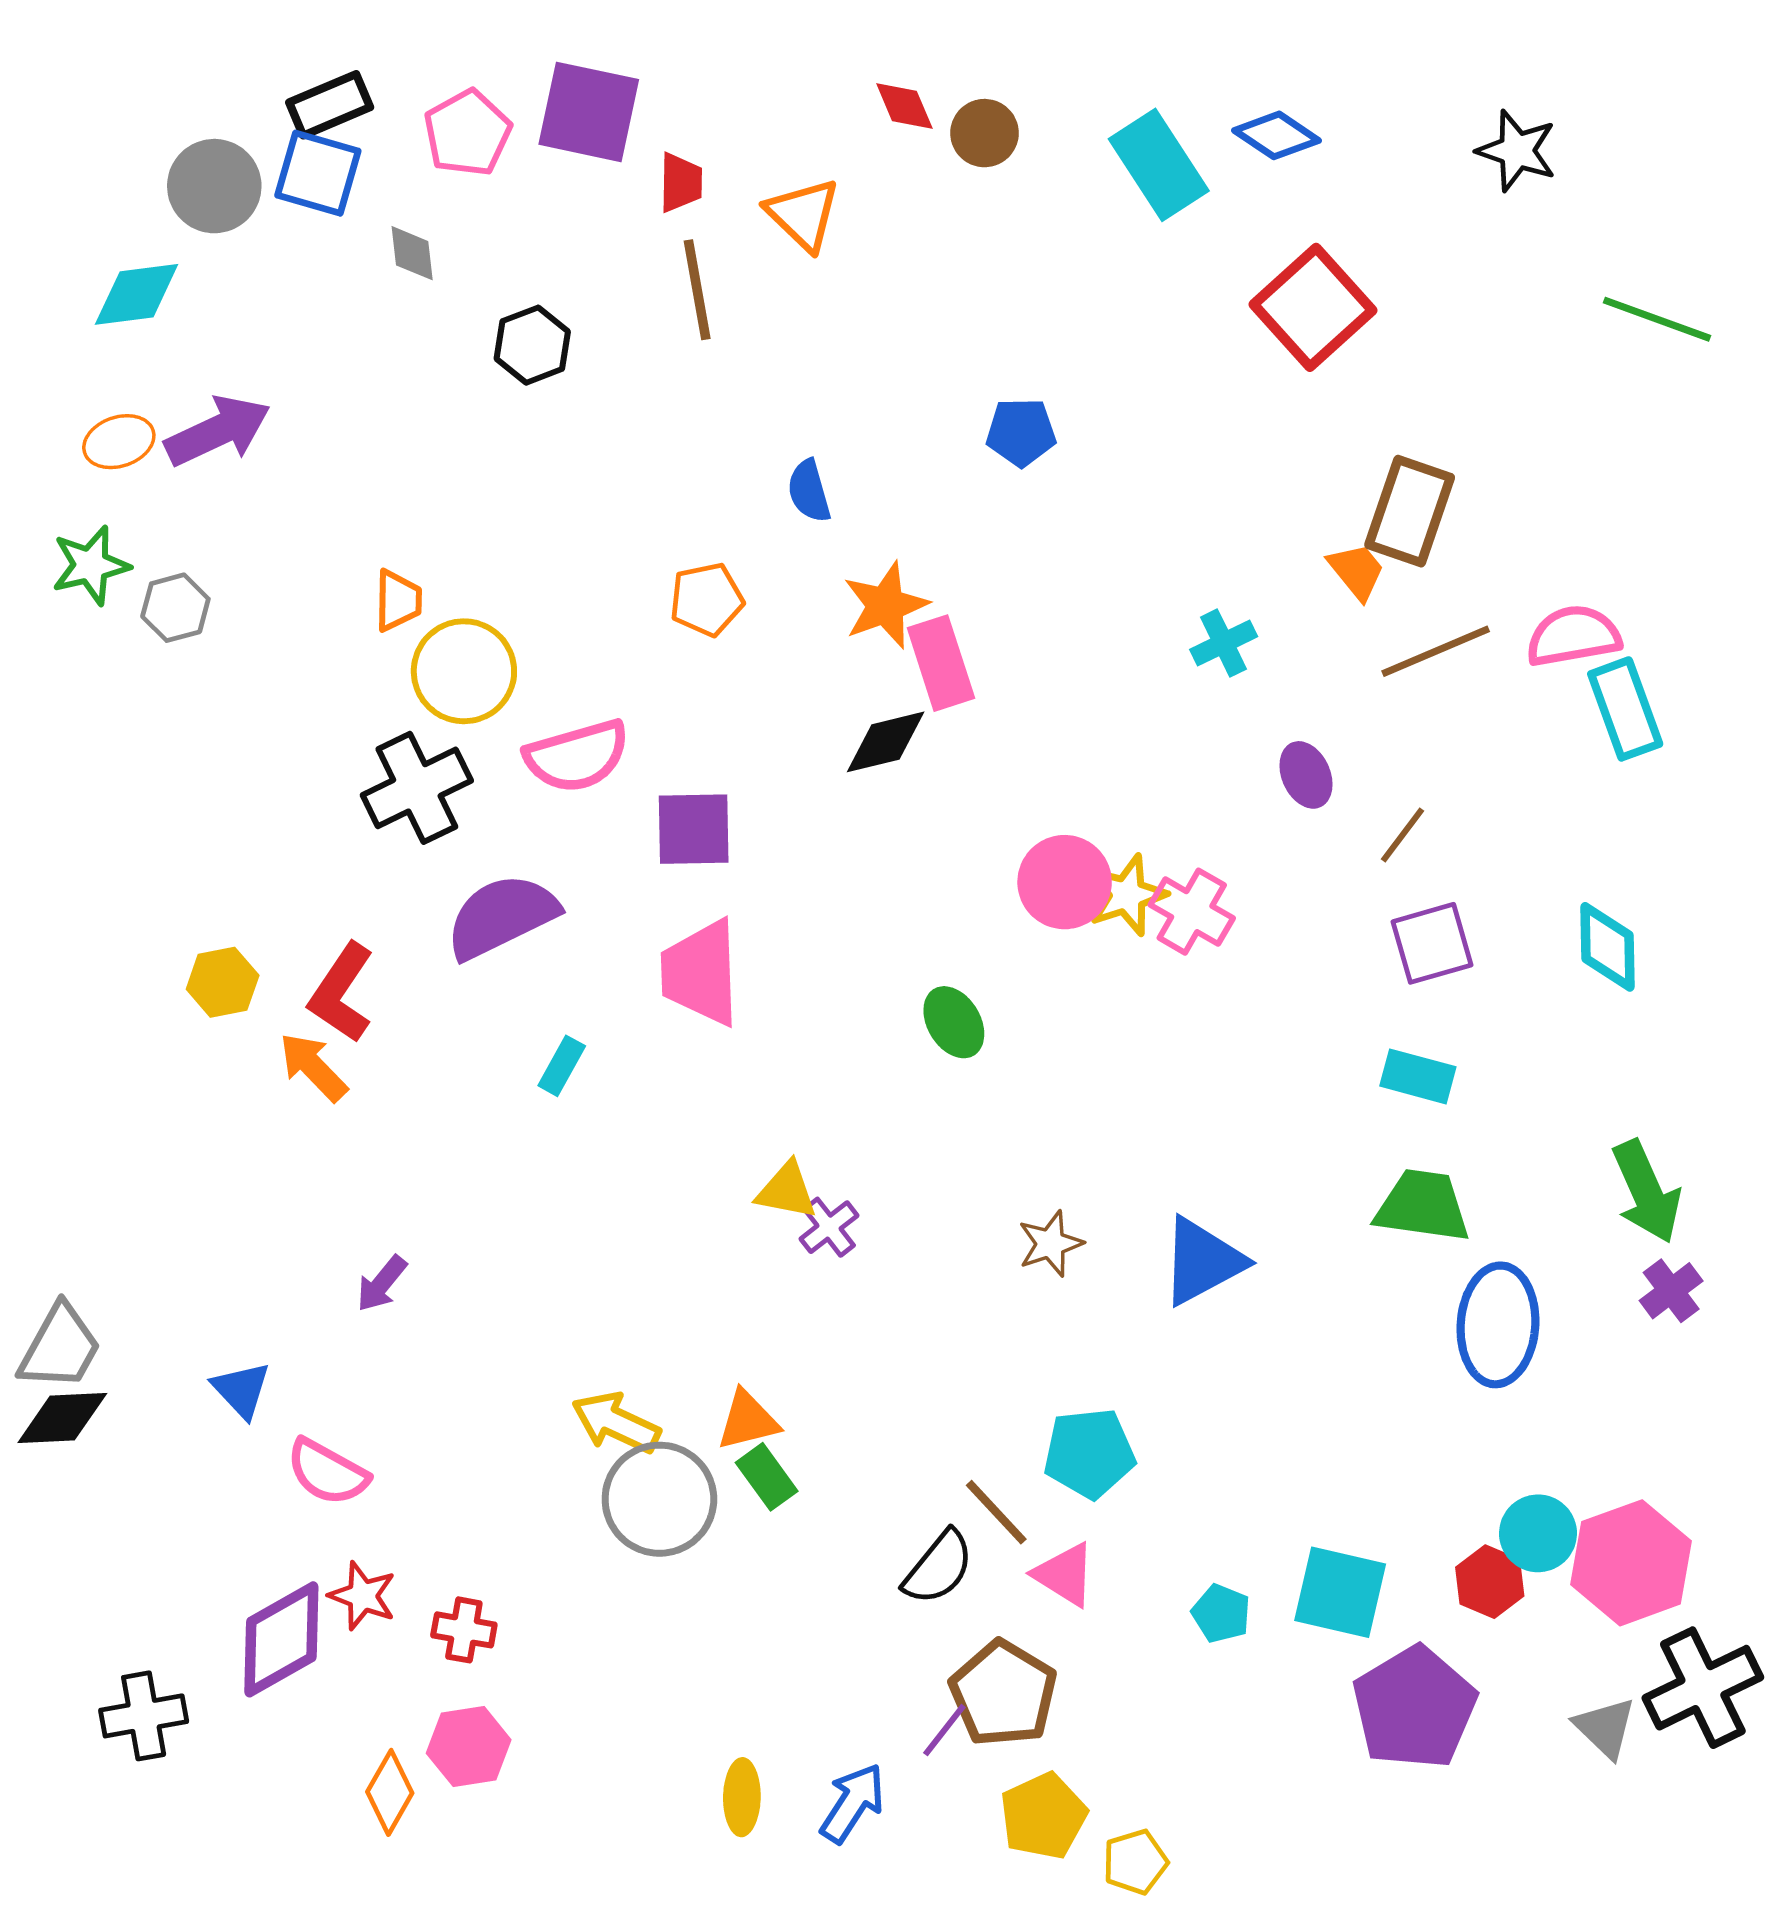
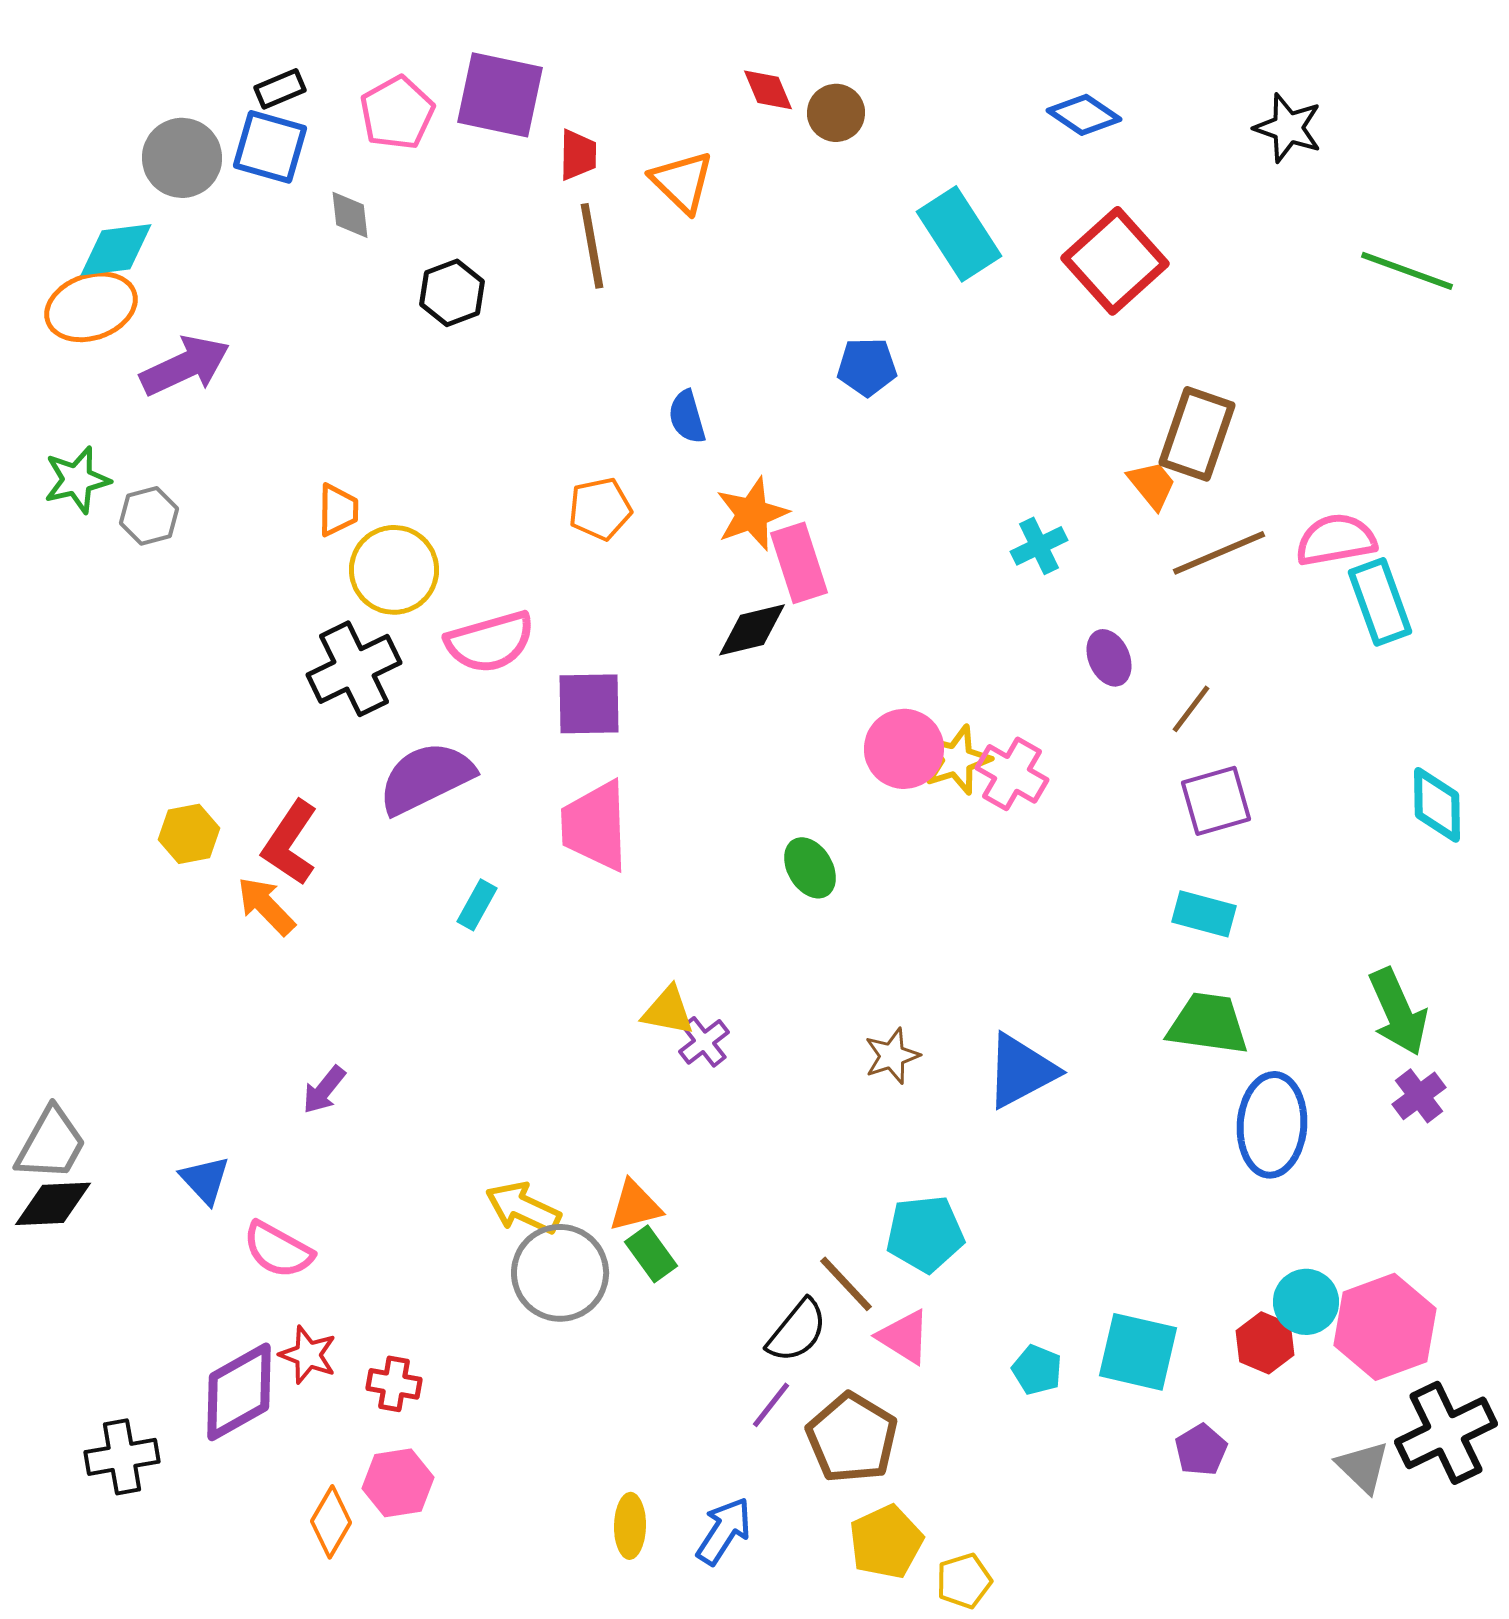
black rectangle: (330, 105) -> (280, 89), size x0.7
cyan rectangle: (1159, 165) -> (959, 234), moved
orange ellipse: (119, 442) -> (91, 307), moved, size x1.5
cyan diamond: (1607, 947) -> (1437, 805), moved
purple pentagon: (1414, 1708) -> (1201, 1450), size x0.5
purple line: (944, 1730) -> (771, 1405), moved

